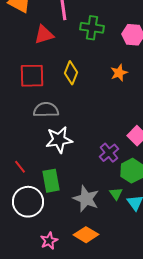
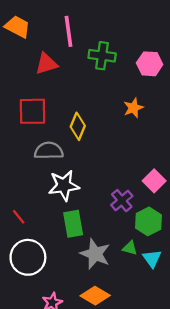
yellow diamond: (71, 73) -> (78, 126), moved
green rectangle: (51, 181) -> (73, 224), moved
green triangle: (116, 194) -> (130, 248), turned -40

